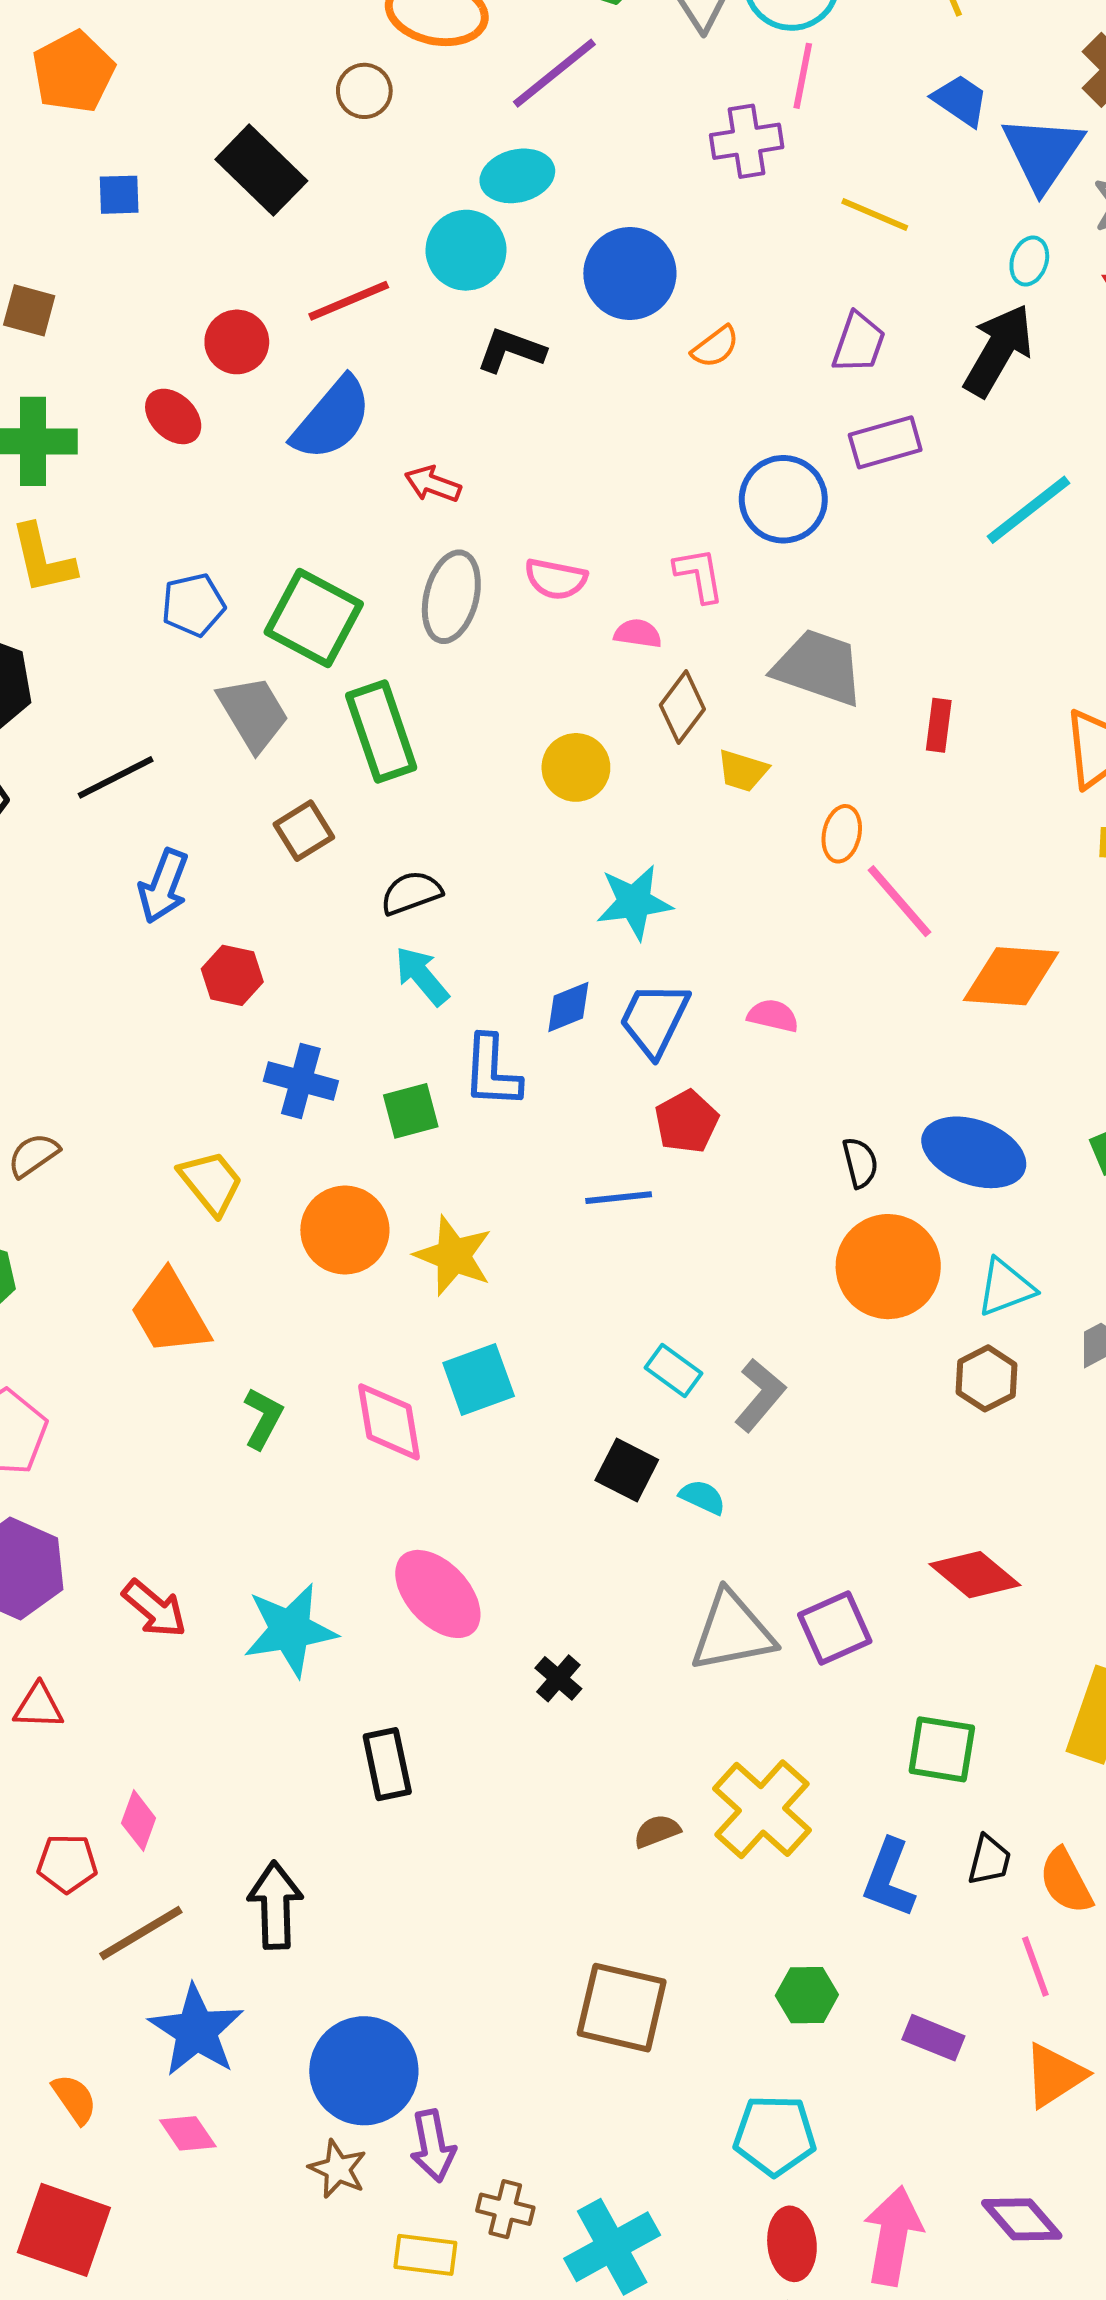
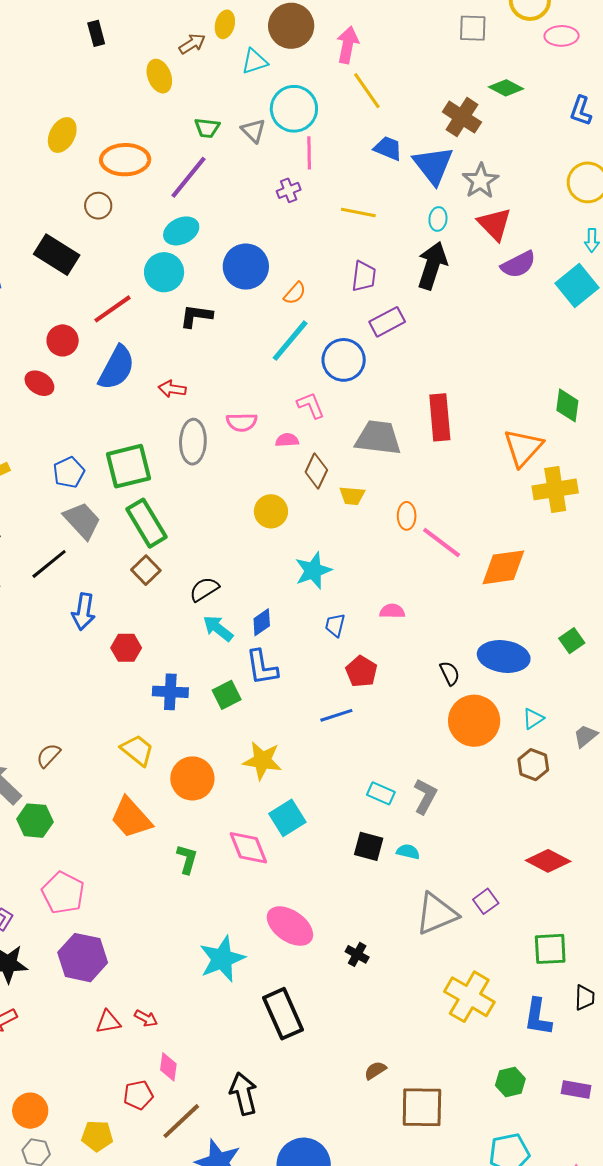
purple cross: (747, 141) -> (289, 190), size x0.7
cyan line: (1029, 510) -> (290, 341), moved
green square: (314, 618) -> (128, 466), turned -30
gray trapezoid: (253, 713) -> (82, 521), moved
red rectangle: (939, 725) -> (440, 417), moved, size x1.8
green rectangle: (381, 732) -> (146, 523), moved
blue diamond: (568, 1007) -> (262, 622), moved
blue trapezoid: (654, 1019) -> (335, 625), size x0.6
orange circle: (345, 1230) -> (192, 778), moved
cyan triangle: (1006, 1287) -> (533, 719), size x0.7
red arrow: (154, 1609) -> (146, 1018), moved, size x0.7
purple square: (835, 1628) -> (486, 901), size x0.7
black rectangle: (387, 1764) -> (283, 1014), size x1.4
brown semicircle: (657, 1831) -> (375, 1070), moved

